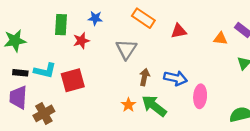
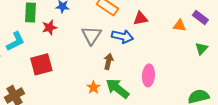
cyan L-shape: (45, 71) -> (15, 41), moved, turned -40
blue arrow: (175, 78) -> (122, 36), moved
pink ellipse: (200, 96) -> (148, 75), moved

